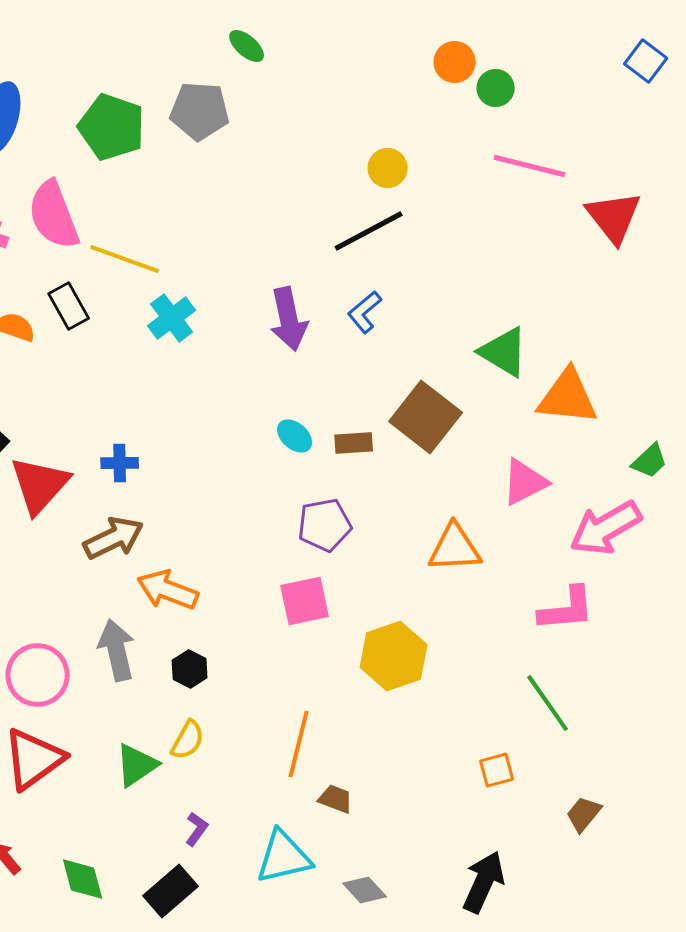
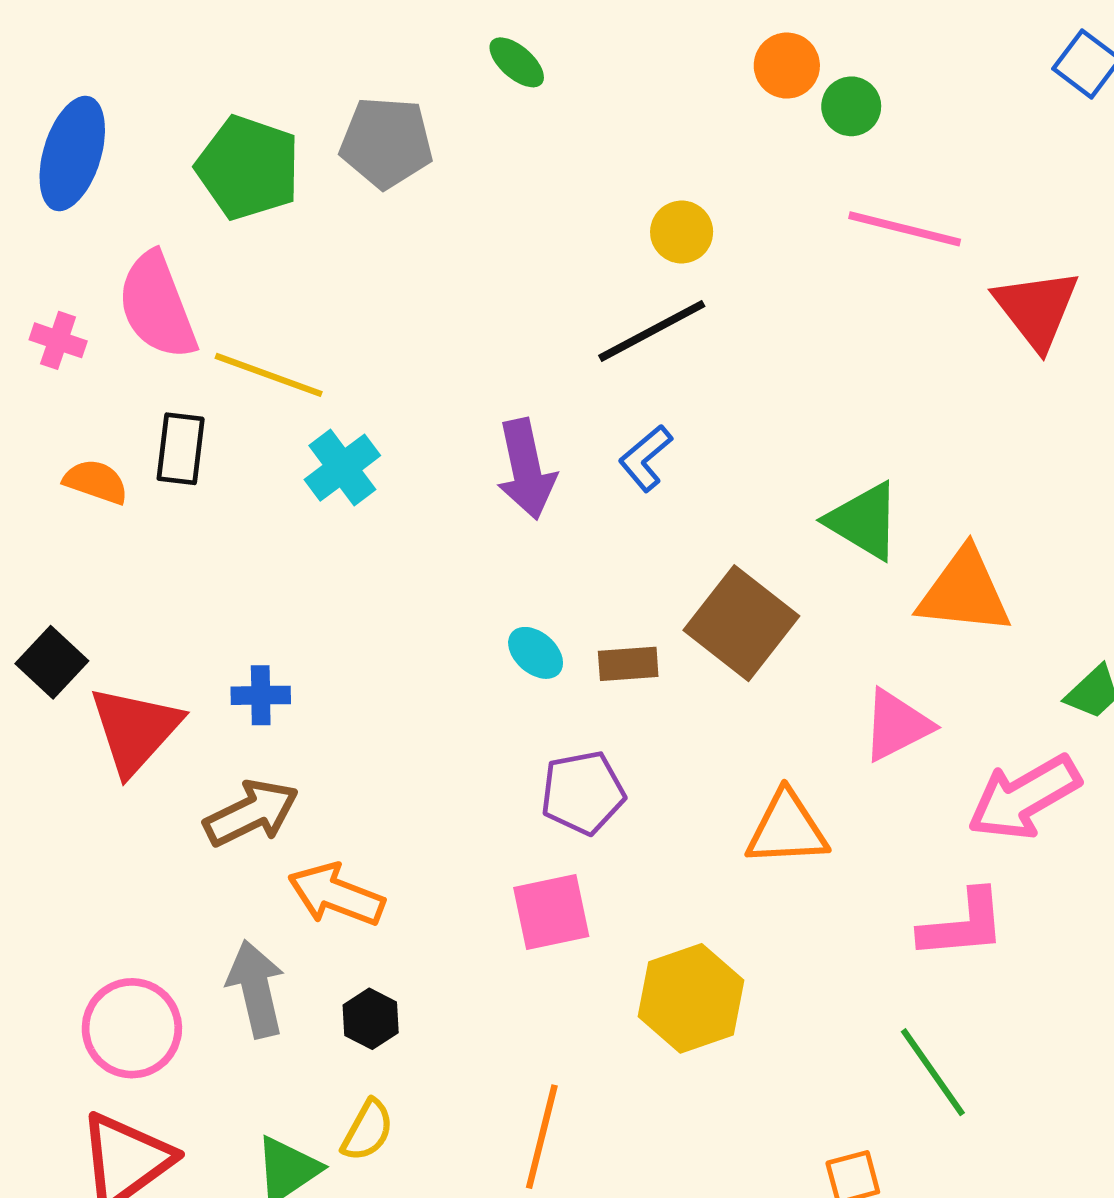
green ellipse: (247, 46) -> (517, 62), moved
black rectangle: (69, 306) -> (181, 449), turned 36

